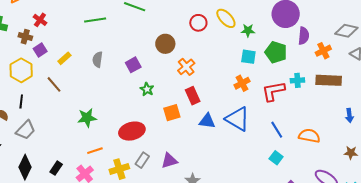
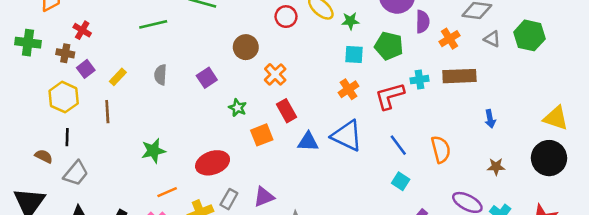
brown line: (54, 84) -> (107, 112), turned 42
green star: (147, 89) -> (238, 108), moved
orange semicircle: (309, 136) -> (441, 149), turned 70

